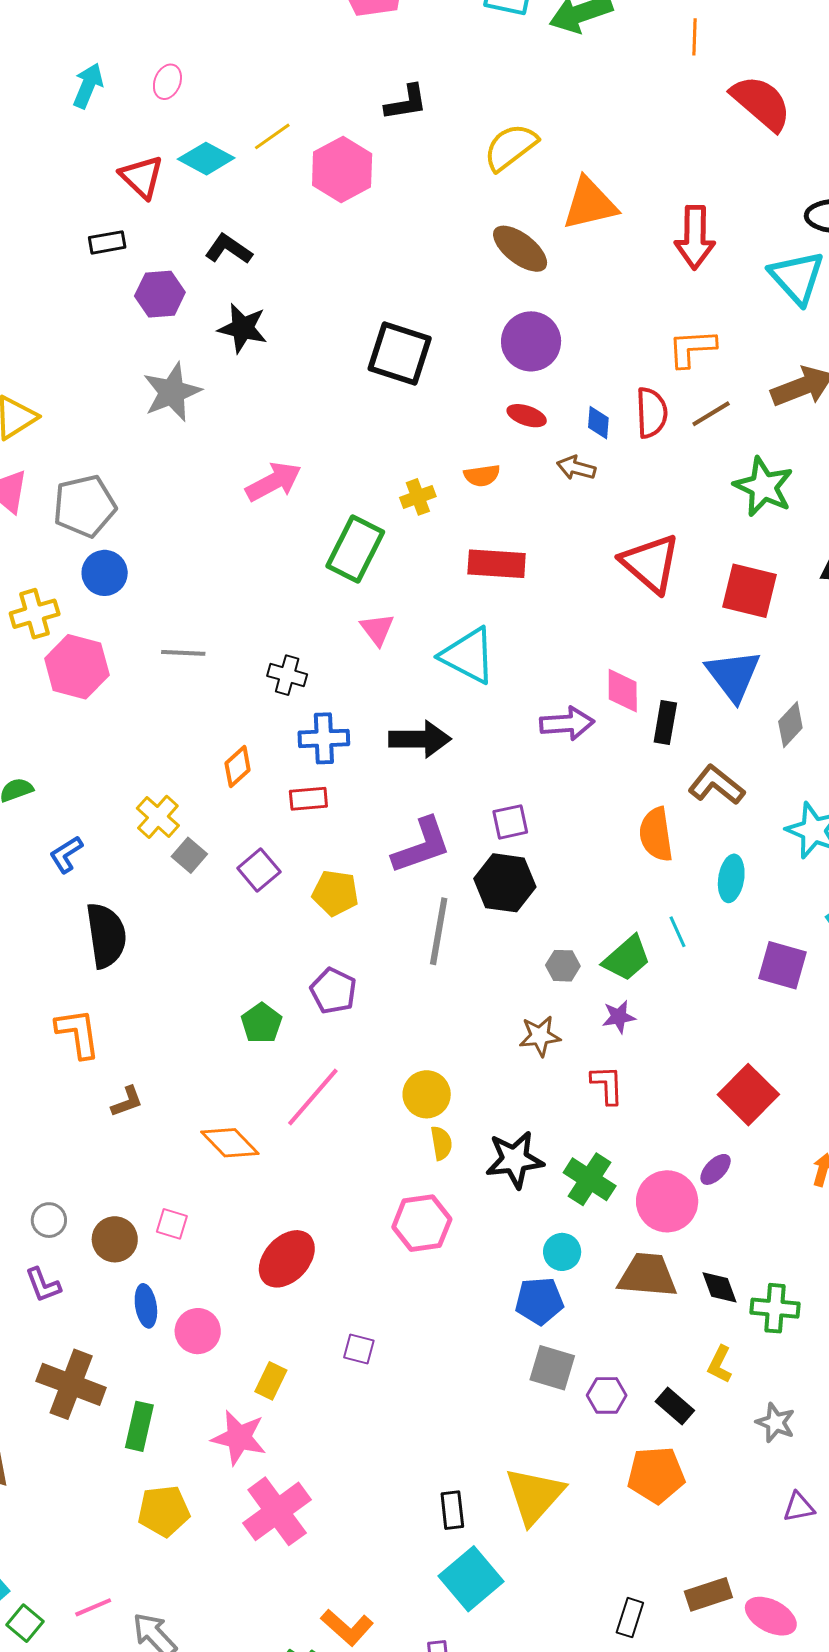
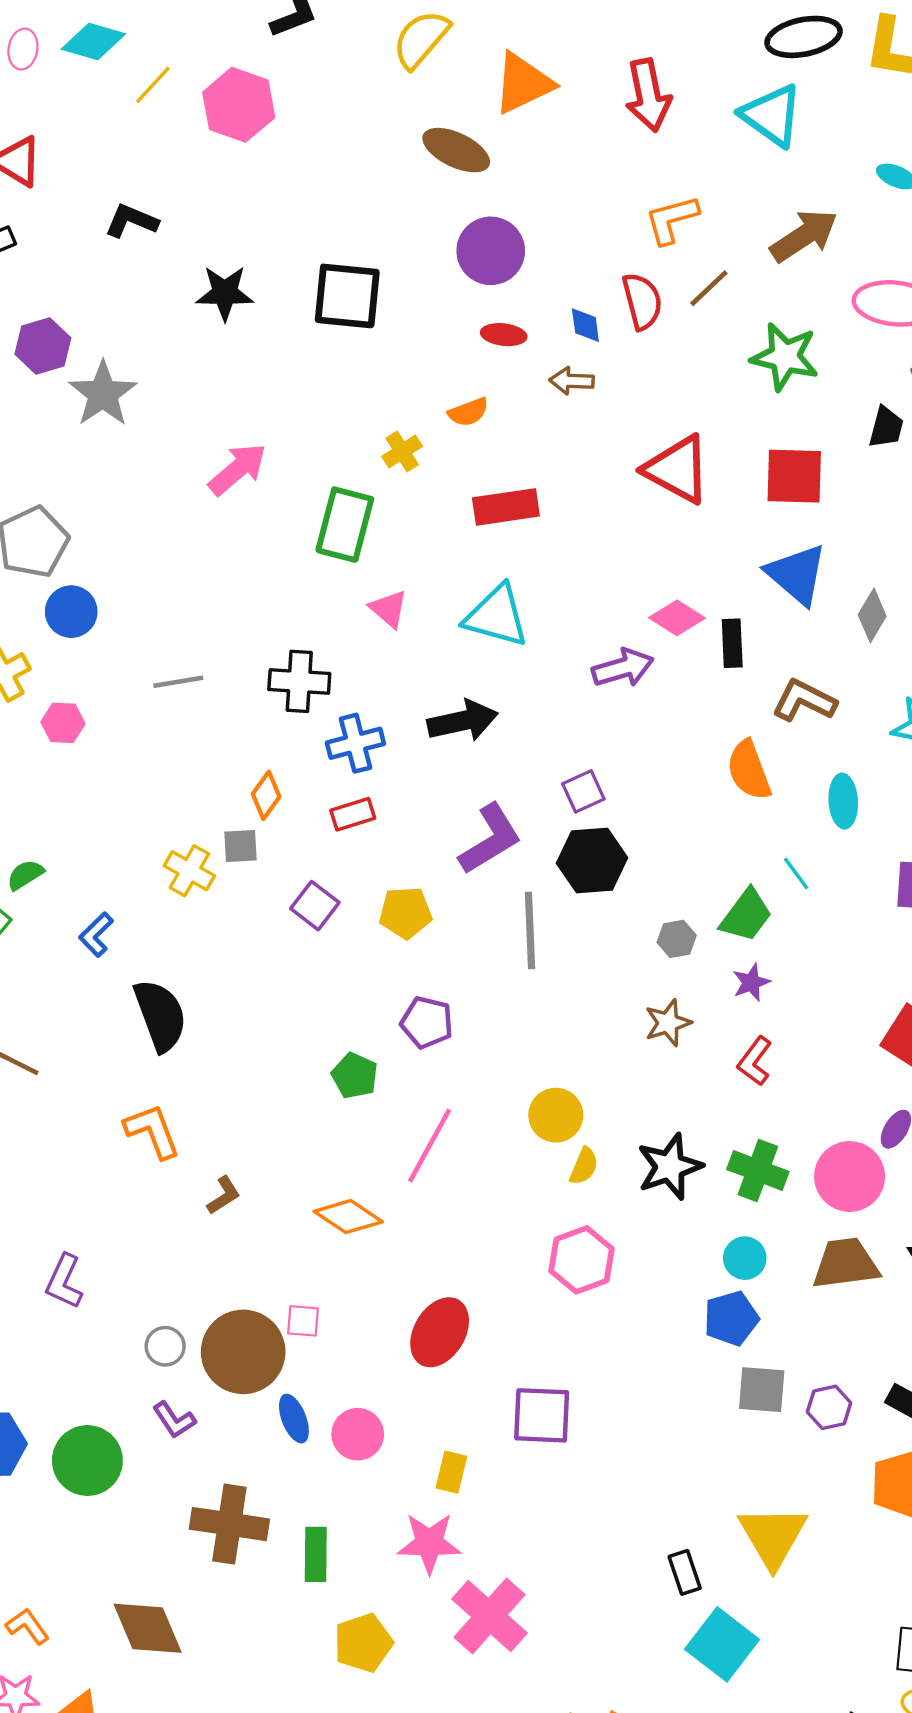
cyan diamond: (206, 159) -> (93, 41), moved
purple hexagon: (160, 294) -> (43, 346), moved
black star: (243, 328) -> (225, 293), moved
pink hexagon: (77, 667) -> (63, 723), size x0.6
black cross: (287, 675) -> (299, 681), size x1.4
pink diamond: (623, 691) -> (677, 618), turned -45
gray square: (189, 855) -> (241, 846), moved, turned -32
red L-shape: (607, 1085) -> (755, 1061), turned -129
yellow semicircle: (441, 1143) -> (584, 1166), turned 44
brown circle: (115, 1239) -> (243, 1352), size x1.6
purple square: (359, 1349) -> (542, 1415), size x1.8

